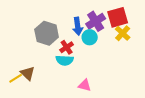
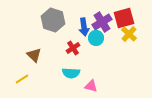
gray hexagon: (47, 33) -> (53, 20), moved
cyan semicircle: (65, 60) -> (71, 73), moved
brown triangle: (28, 73) -> (34, 55), moved

